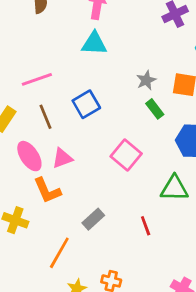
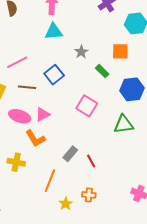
gray star: (146, 80) -> (81, 52), moved
brown line: (46, 117) -> (27, 87), turned -54
pink ellipse: (29, 156) -> (20, 116), turned -30
red line: (146, 226) -> (91, 161), moved

